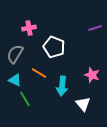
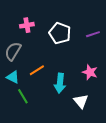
purple line: (95, 28) -> (93, 34), moved
white pentagon: (54, 47) -> (60, 33), moved
orange line: (39, 73) -> (37, 70), turned -63

